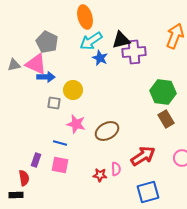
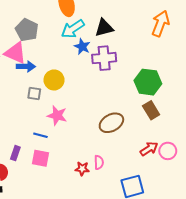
purple cross: (134, 52) -> (104, 58), moved
brown ellipse: (107, 131) -> (111, 123), moved
red arrow: (143, 156) -> (149, 149), moved, size x0.7

